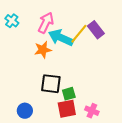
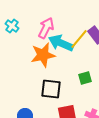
orange star: (43, 50) -> (43, 55), size x1.4
green square: (69, 94) -> (85, 78), moved

